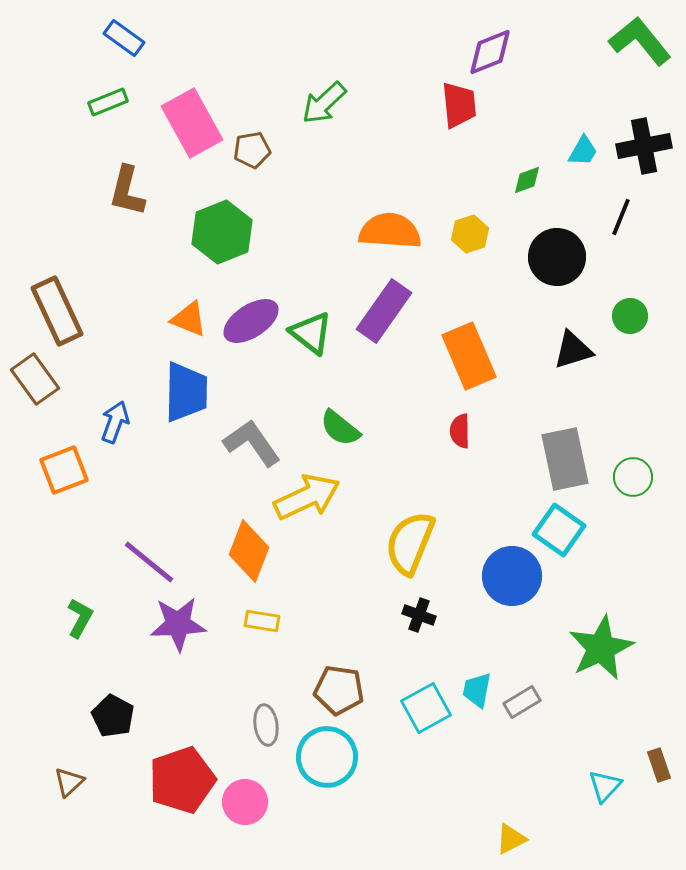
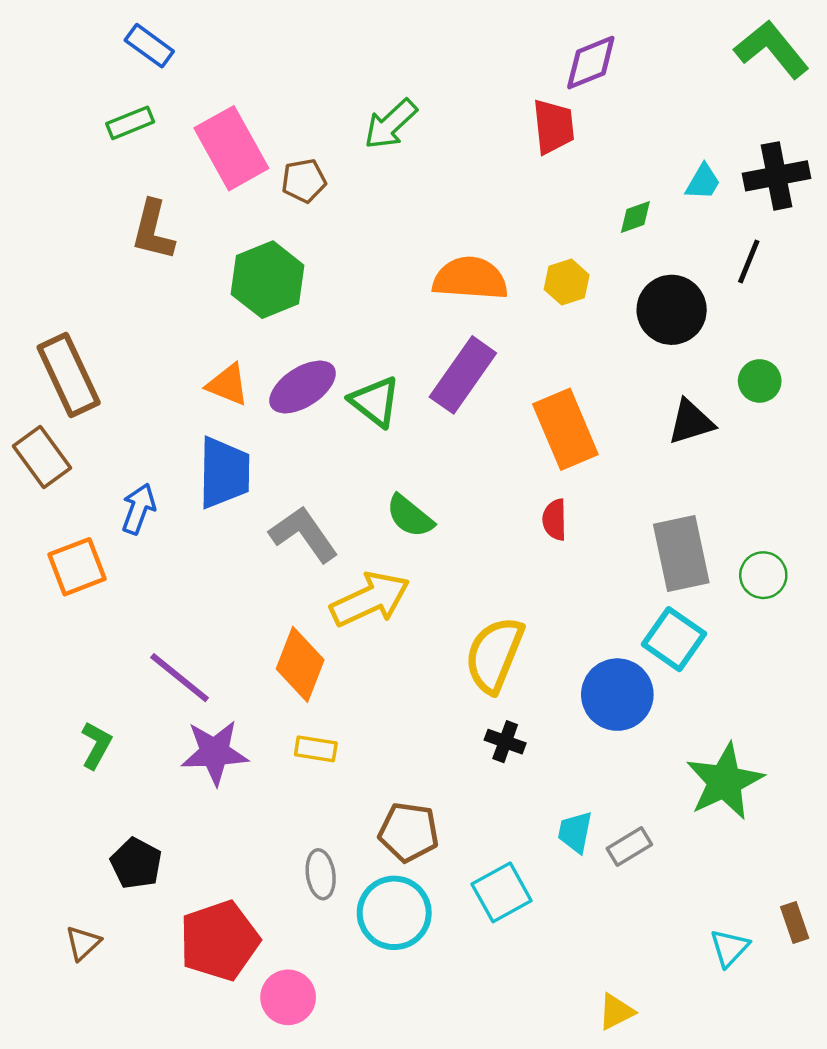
cyan square: (426, 708) -> (502, 892), moved
pink circle: (245, 802) -> (288, 997), moved

